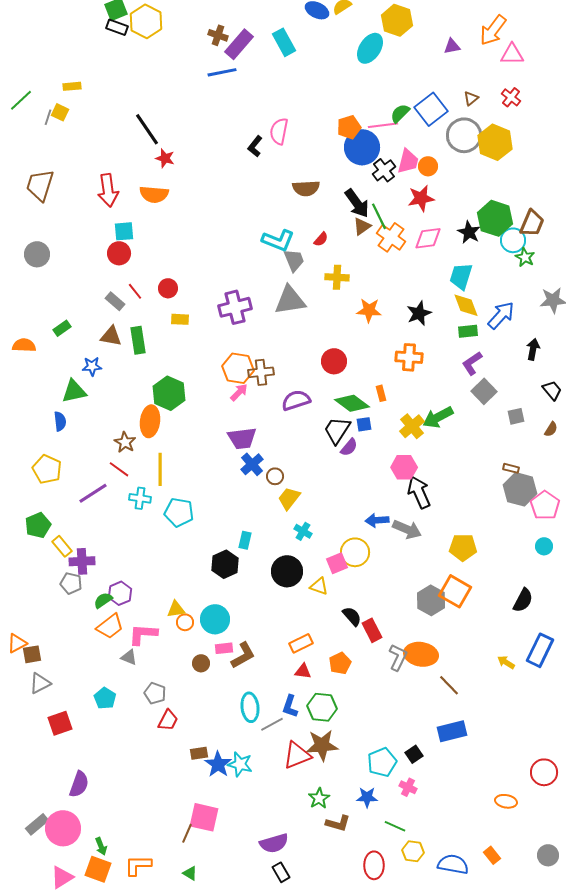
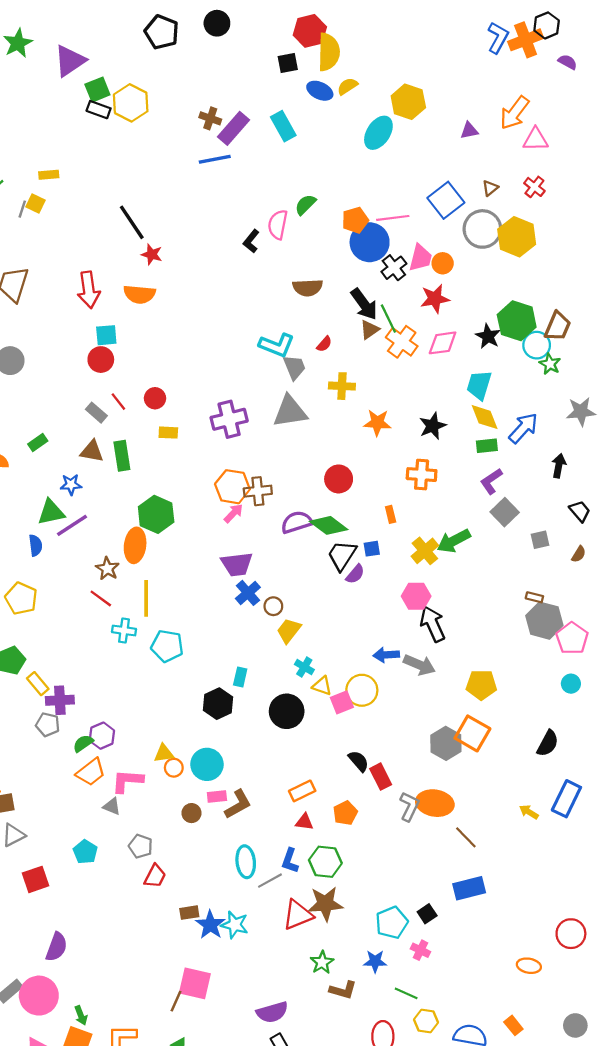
green semicircle: (400, 113) -> (305, 205), moved
green diamond: (352, 403) -> (329, 525), moved
purple line: (93, 493) -> (72, 525), moved
yellow triangle: (319, 586) -> (322, 686), moved

